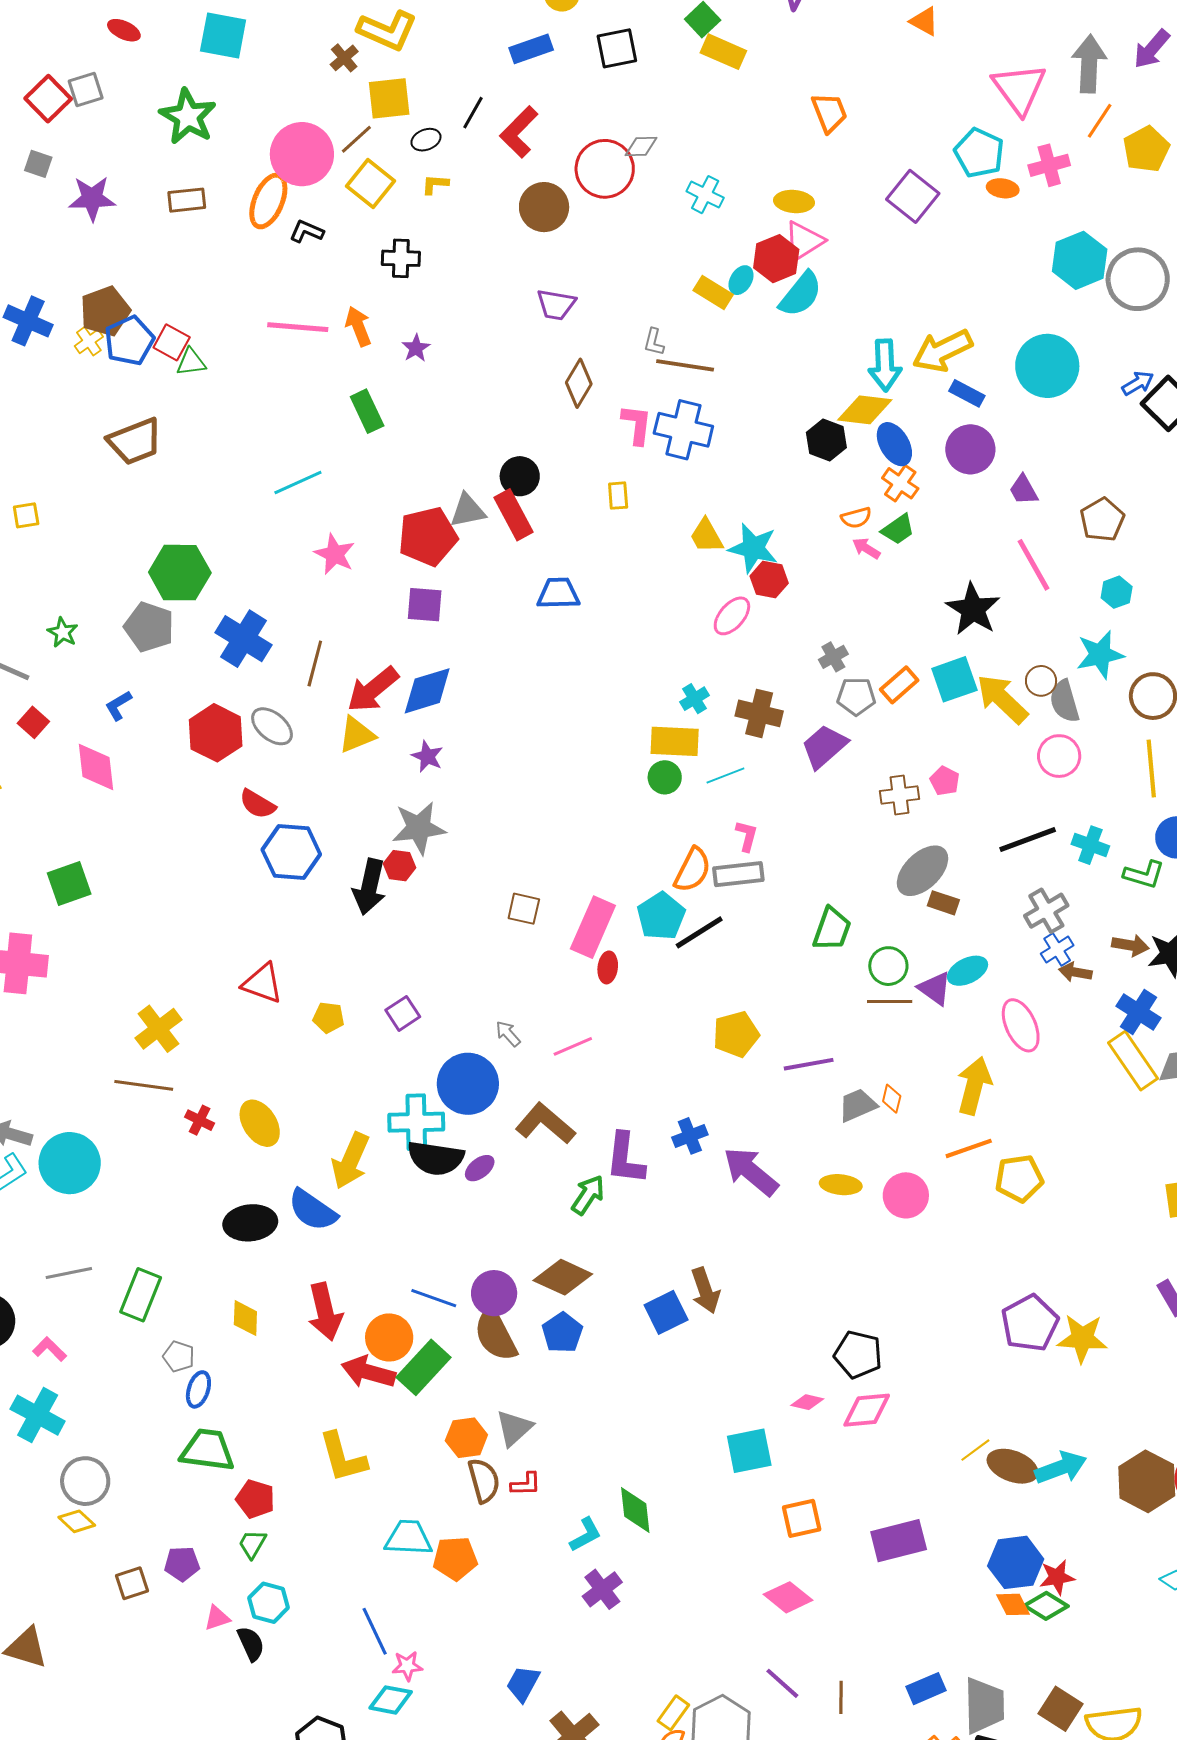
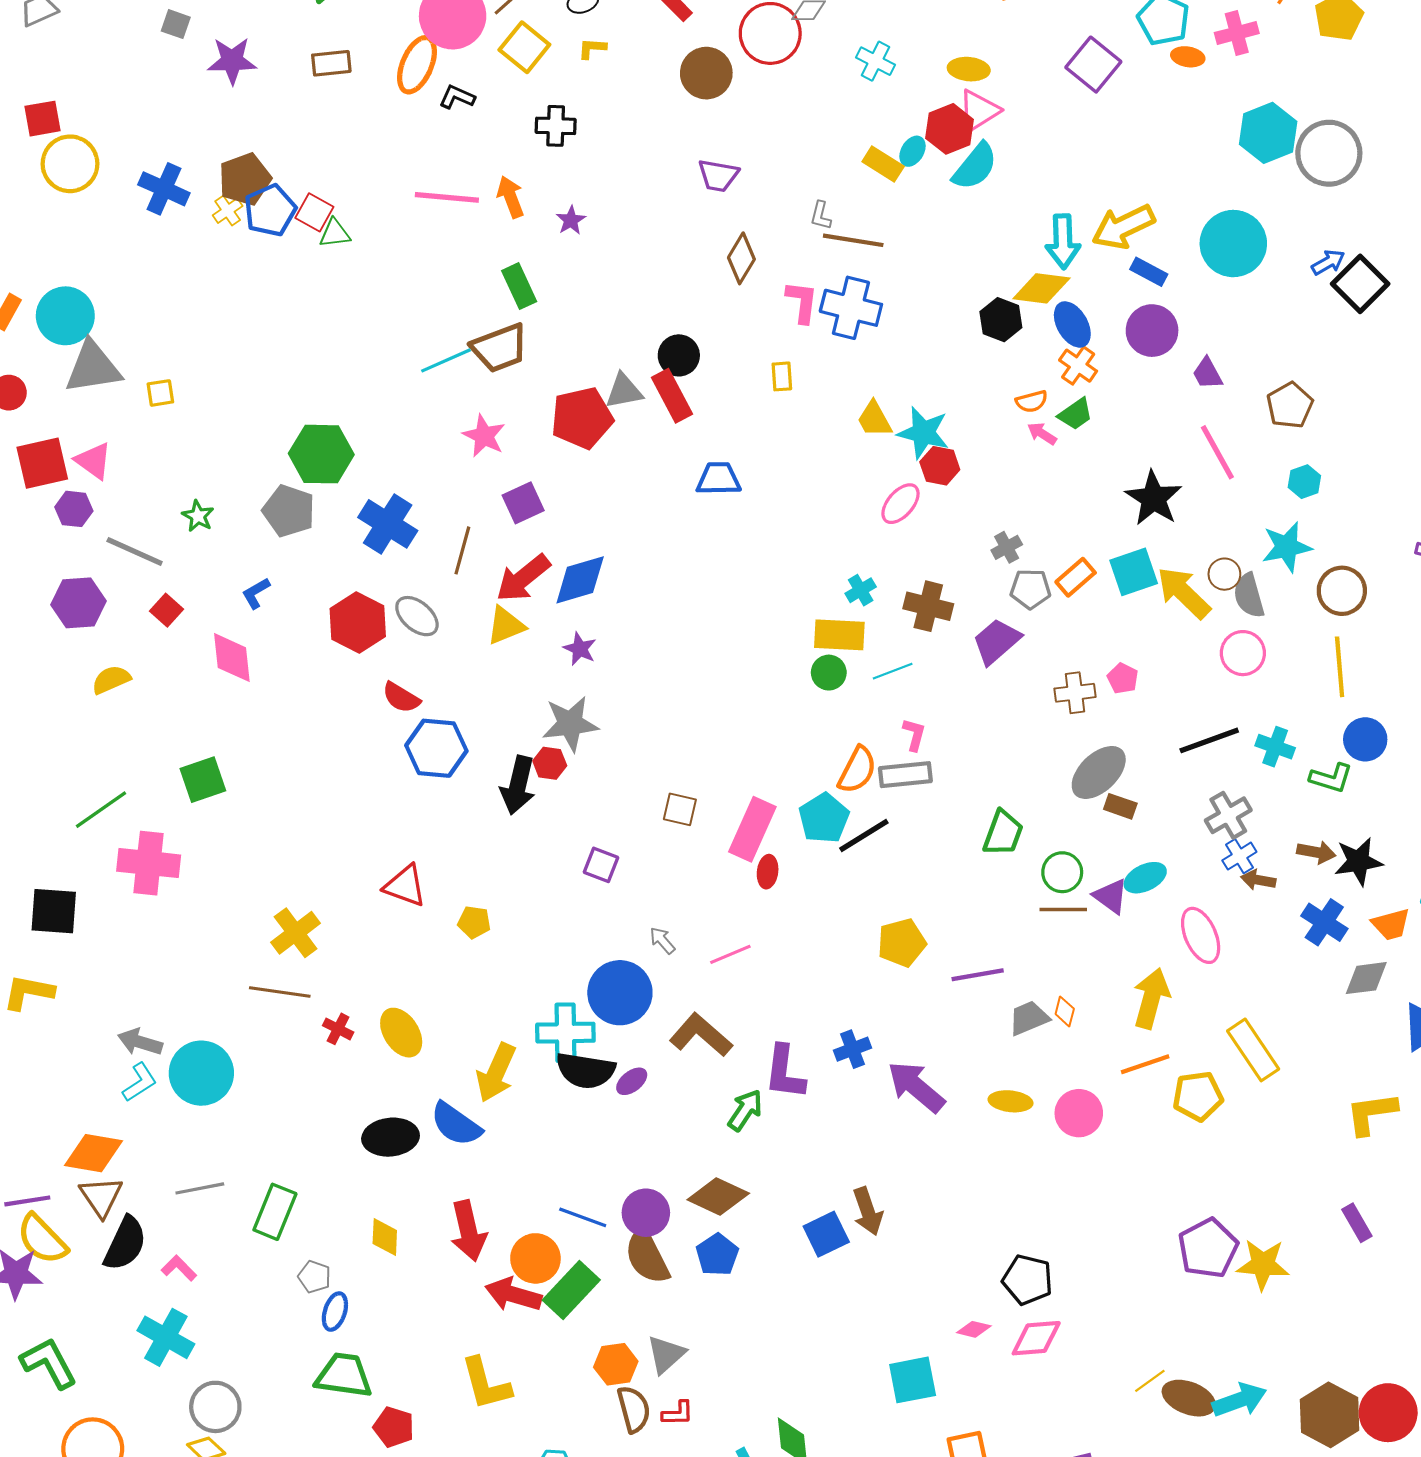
brown trapezoid: (135, 441) -> (500, 348), moved
purple square: (425, 605) -> (523, 503), moved, turned -30
purple square: (403, 1013) -> (601, 865), moved, turned -36
yellow rectangle: (1133, 1061) -> (1253, 1050), moved

